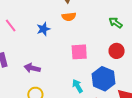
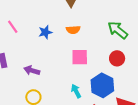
orange semicircle: (69, 17) -> (73, 30), moved
green arrow: (116, 23) -> (118, 30), size x1.5

